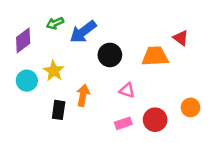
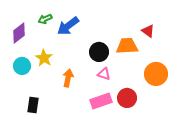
black circle: (110, 55) -> (99, 52), moved
orange circle: (190, 107) -> (156, 74), moved, size x1.5
black rectangle: (59, 110) -> (33, 105), moved
pink rectangle: (123, 123) -> (101, 101), size x1.5

